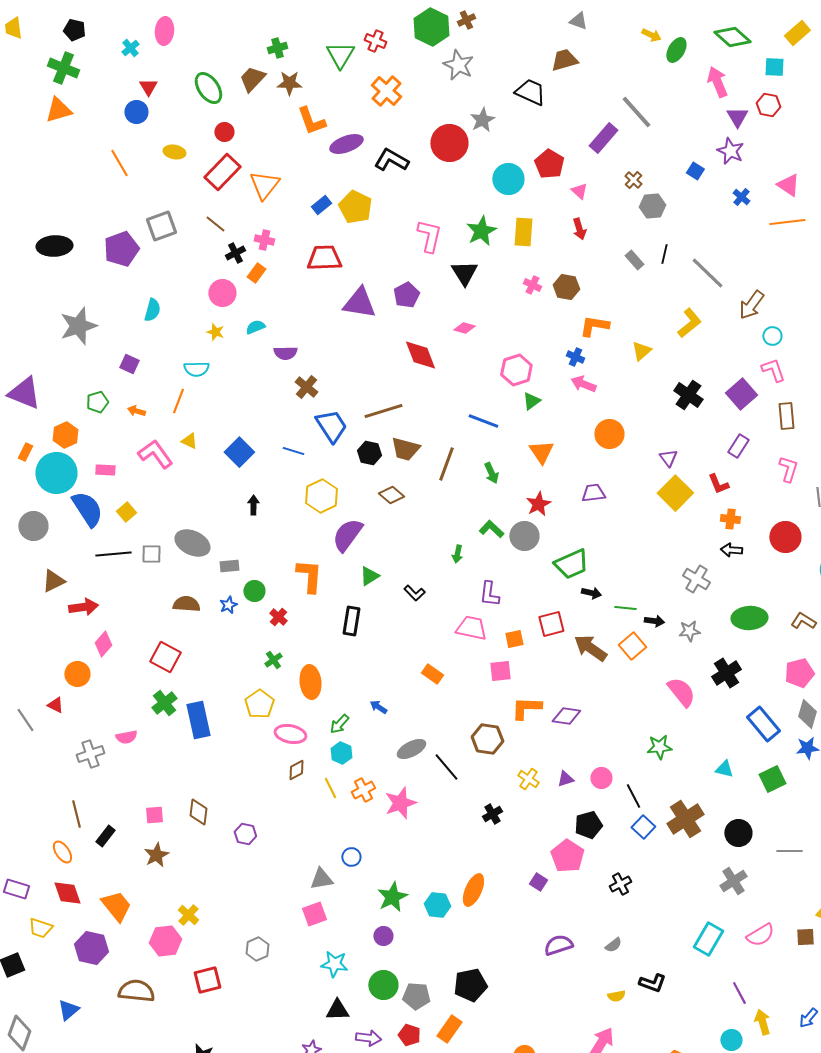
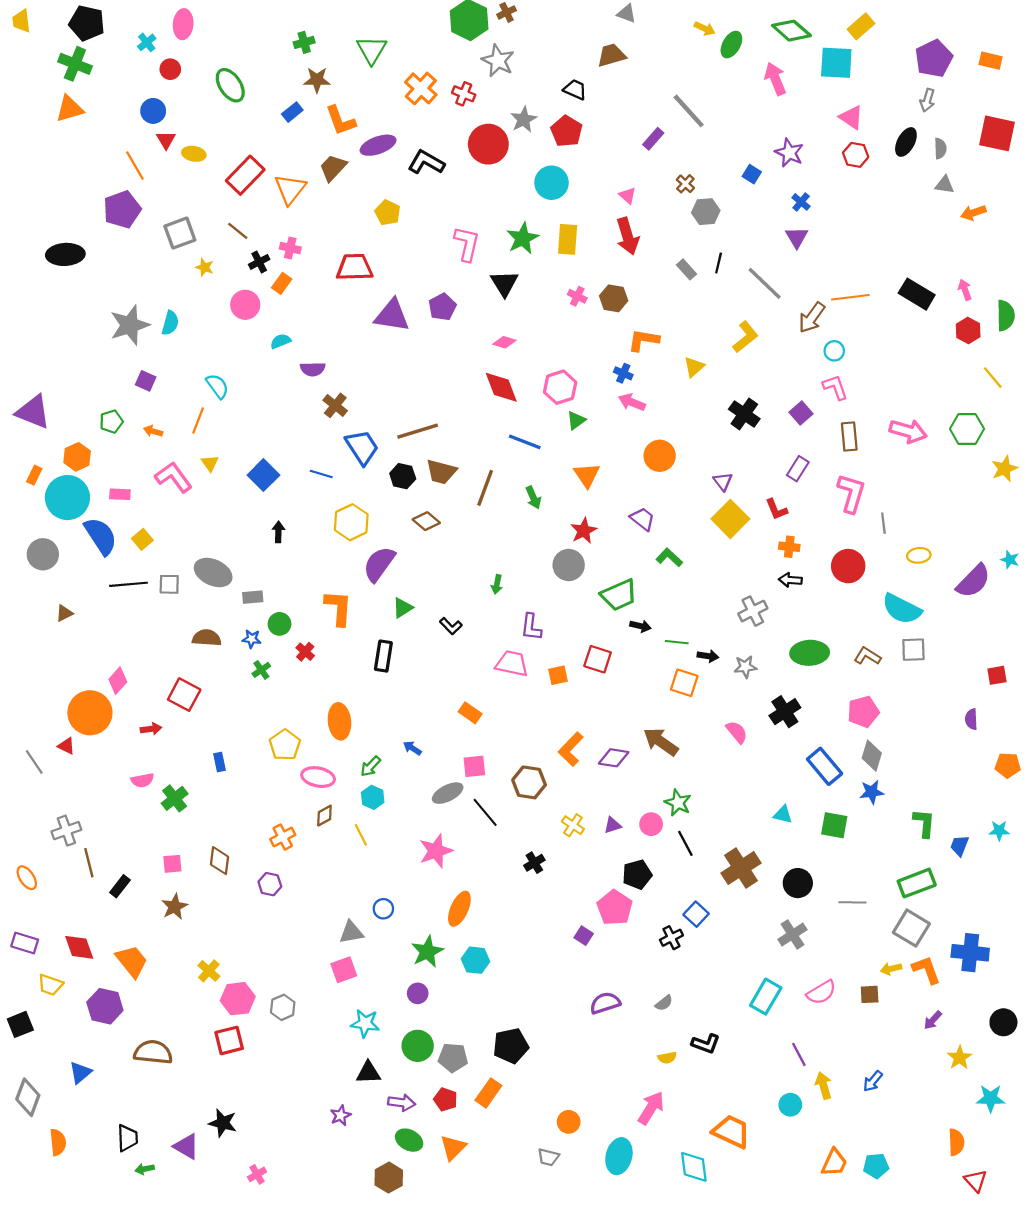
black pentagon: (74, 30) -> (87, 23), size x1.5
red cross: (375, 41) -> (464, 94), moved
cyan square: (774, 67) -> (836, 63), size x1.6
brown trapezoid: (252, 79) -> (333, 168), moved
red triangle: (148, 87) -> (166, 140), moved
black trapezoid: (530, 92) -> (575, 90), size x0.7
red hexagon: (768, 105) -> (856, 155), moved
purple triangle: (737, 117) -> (797, 237), moved
red circle: (224, 132) -> (170, 69), moved
purple rectangle: (603, 138) -> (653, 139), size x0.7
red pentagon: (549, 164) -> (567, 131), moved
pink triangle: (788, 185) -> (851, 117), moved
blue rectangle: (321, 205) -> (292, 112), moved
yellow pentagon: (355, 207) -> (388, 213), size x0.7
orange line: (787, 222) -> (850, 297), moved
red arrow: (579, 229) -> (628, 236), size x1.6
purple pentagon: (121, 249) -> (122, 209), moved
gray star: (78, 326) -> (130, 325), moved
yellow star: (215, 332) -> (205, 267), moved
red diamond: (420, 355) -> (501, 387), moved
cyan semicircle: (196, 369) -> (217, 386), turned -125
purple square: (741, 394) -> (801, 413), size x0.7
yellow triangle: (189, 441) -> (210, 463), turned 30
pink L-shape: (788, 469) -> (851, 493), size x1.4
purple trapezoid: (593, 493) -> (643, 519), turned 45
green L-shape: (491, 529) -> (669, 558), moved
gray cross: (696, 579) -> (753, 611), turned 32
brown triangle: (53, 581) -> (64, 613), size x0.7
blue star: (228, 605) -> (252, 639), turned 30
red arrow: (83, 607) -> (151, 729), moved, size x0.7
red square: (551, 624) -> (598, 659), turned 32
orange square: (632, 646) -> (684, 683), turned -32
brown arrow: (590, 648) -> (661, 742), moved
green cross: (273, 660) -> (261, 670), moved
pink square: (500, 671) -> (474, 766), moved
orange circle: (77, 674) -> (90, 713), size x1.6
pink semicircle: (681, 692) -> (737, 732), size x0.7
green cross: (164, 703) -> (175, 798), moved
orange L-shape: (526, 708) -> (571, 749), turned -48
blue rectangle: (198, 720) -> (220, 762), size x0.5
green star: (659, 747) -> (678, 803), moved, turned 30
gray cross: (90, 754) -> (66, 831), moved
green square: (772, 779) -> (834, 825), turned 36
orange cross: (363, 790) -> (283, 837), moved
blue square: (643, 827) -> (696, 914), moved
orange ellipse: (62, 852) -> (27, 878), moved
orange ellipse: (473, 890) -> (459, 909), moved
pink hexagon: (165, 941) -> (238, 999), moved

